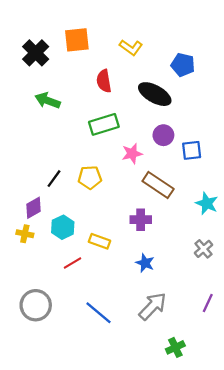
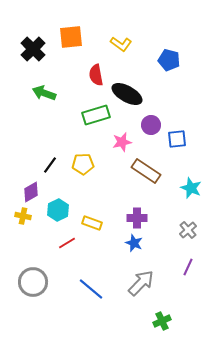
black ellipse: (155, 94) -> (127, 94), moved
purple cross: (141, 220) -> (137, 218), moved
purple line: (208, 303) -> (188, 267), moved

